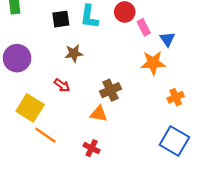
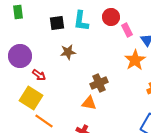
orange star: (153, 63) -> (135, 60), turned -30
red arrow: (62, 85) -> (39, 75), moved

